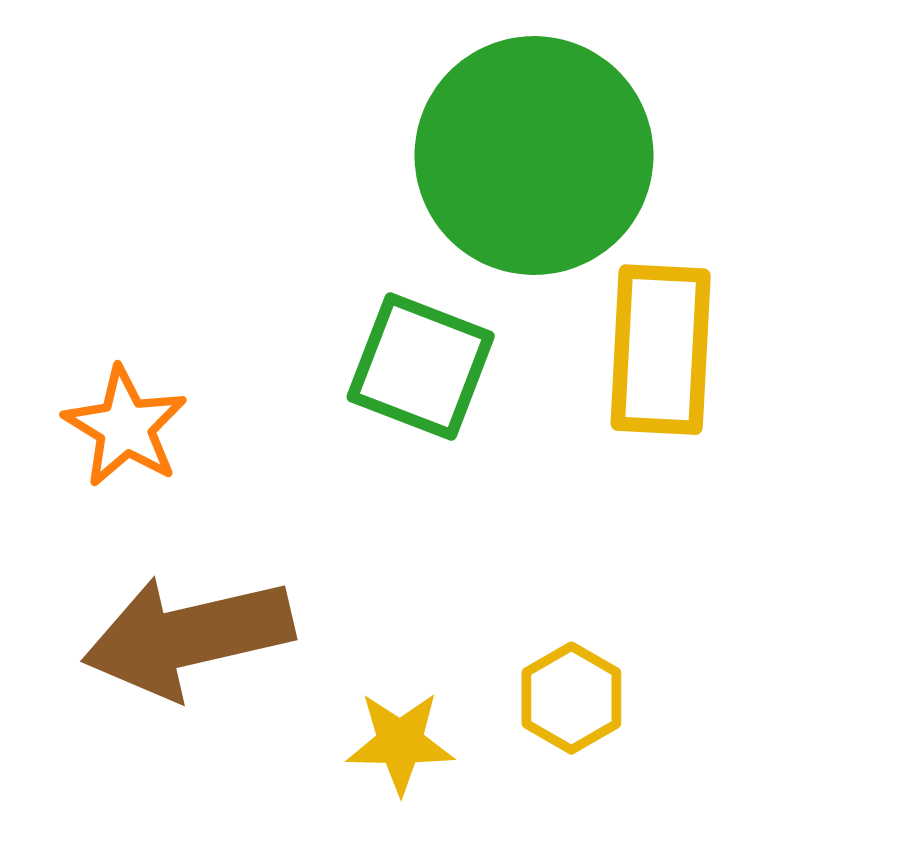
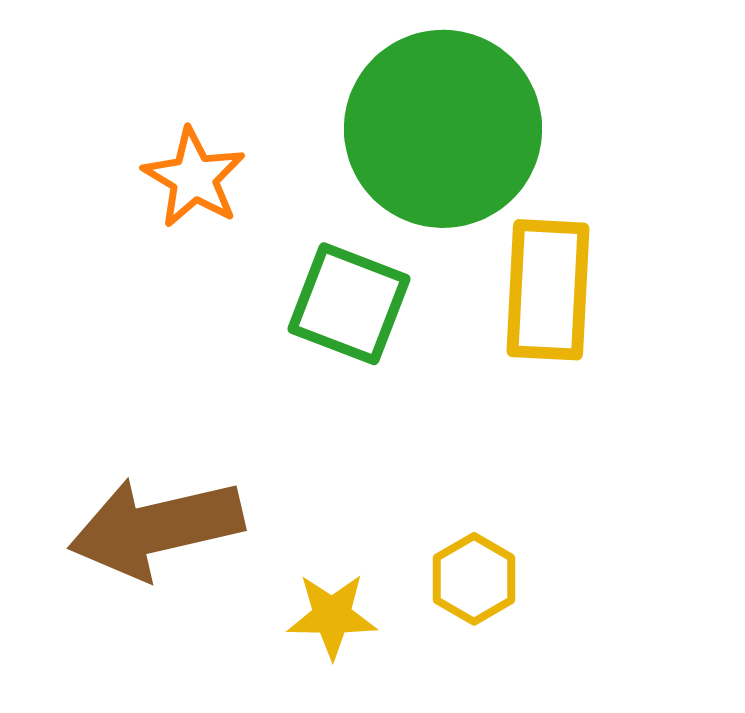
orange star: (125, 427) -> (194, 178), moved

